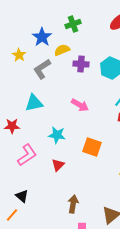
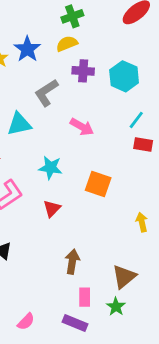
blue star: (42, 37) -> (27, 49), moved
yellow semicircle: (62, 50) -> (67, 44), moved
gray L-shape: (42, 69) -> (46, 93), moved

